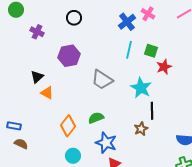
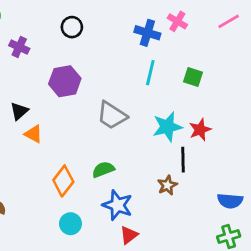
blue cross: (127, 22) -> (147, 33), turned -36
green square: (151, 51) -> (193, 77), moved
red star: (164, 67) -> (200, 130), moved
cyan star: (141, 88) -> (167, 127), turned 30

